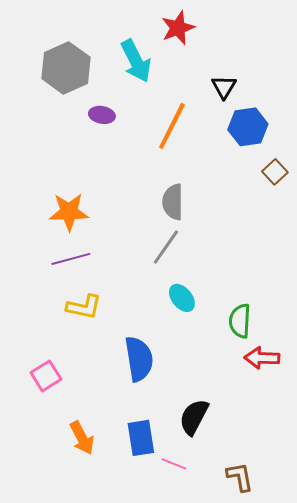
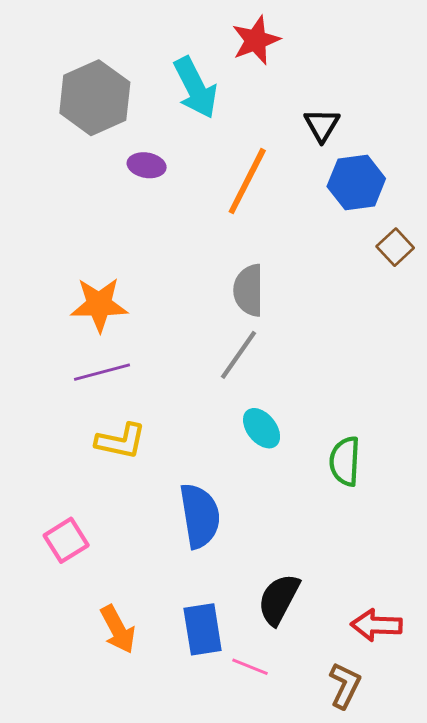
red arrow: (262, 358) -> (376, 625), moved
brown L-shape: (240, 477) -> (345, 685), turned 36

